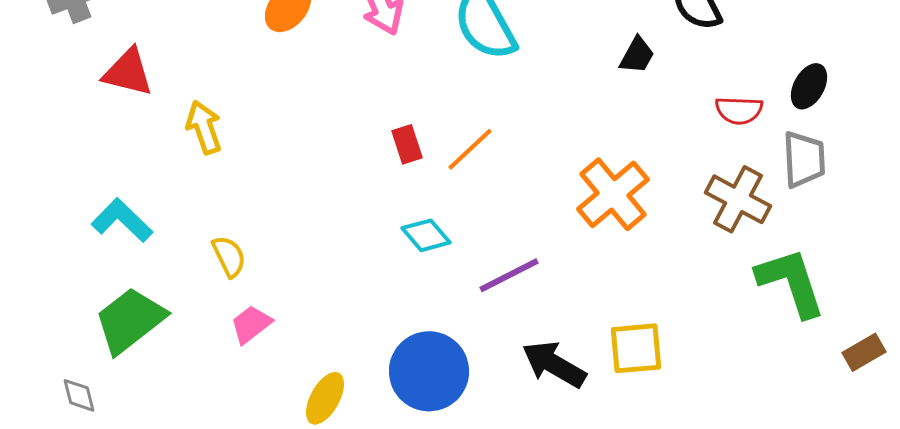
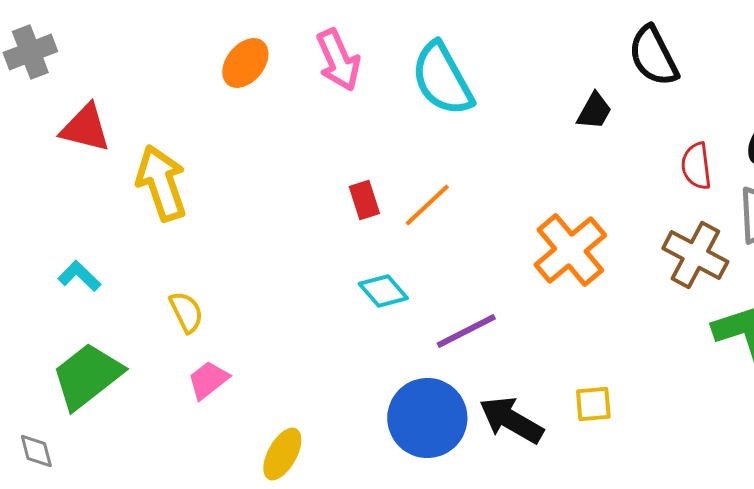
red semicircle: (739, 110) -> (696, 166), turned 81
yellow arrow: (204, 127) -> (161, 183), size x1.4
cyan L-shape: (122, 220) -> (79, 276), size x0.7
yellow square: (636, 348) -> (593, 404), size x0.7
blue circle: (429, 371) -> (427, 418), moved

